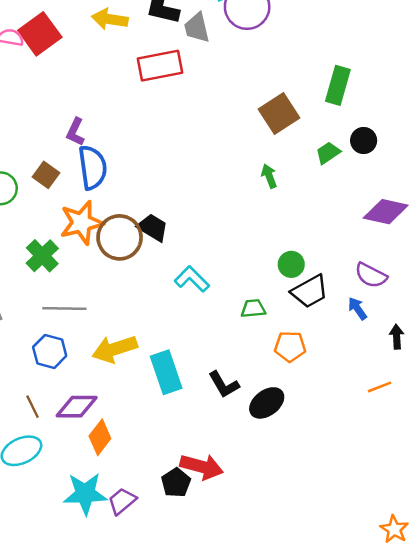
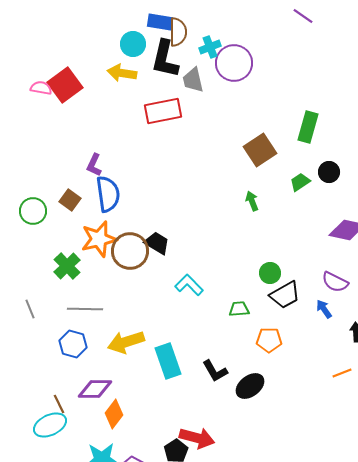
brown line: (32, 407) -> (59, 404), moved

